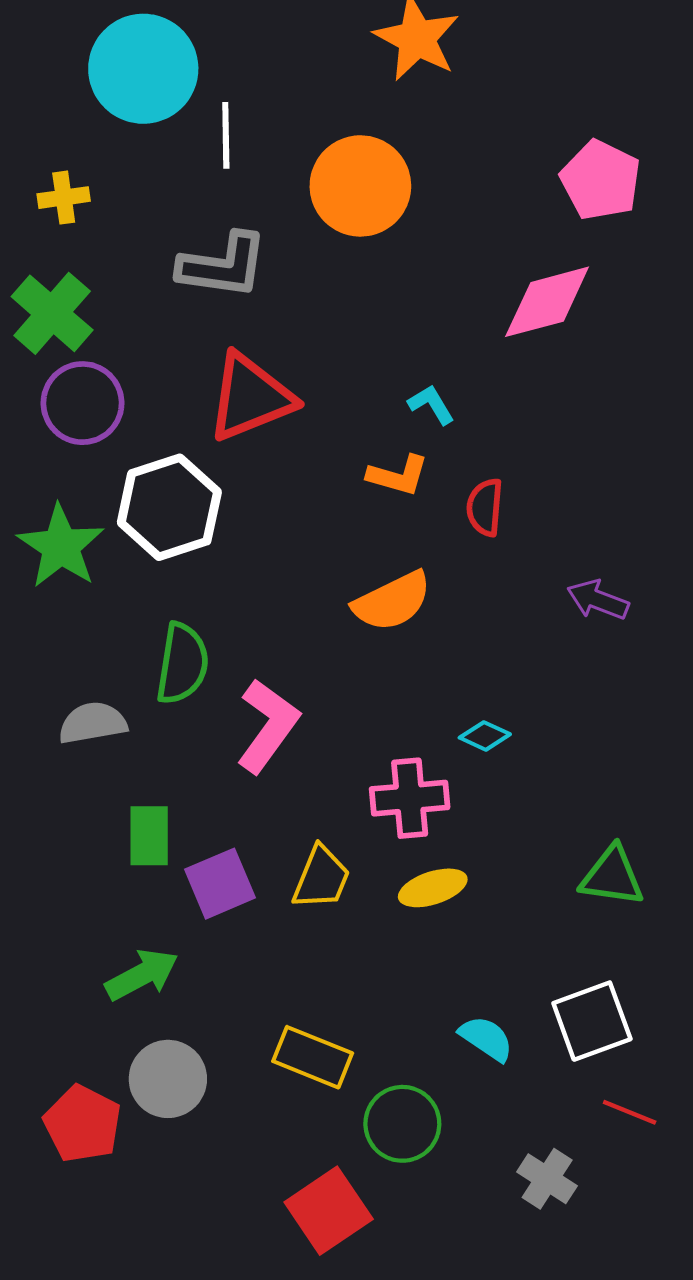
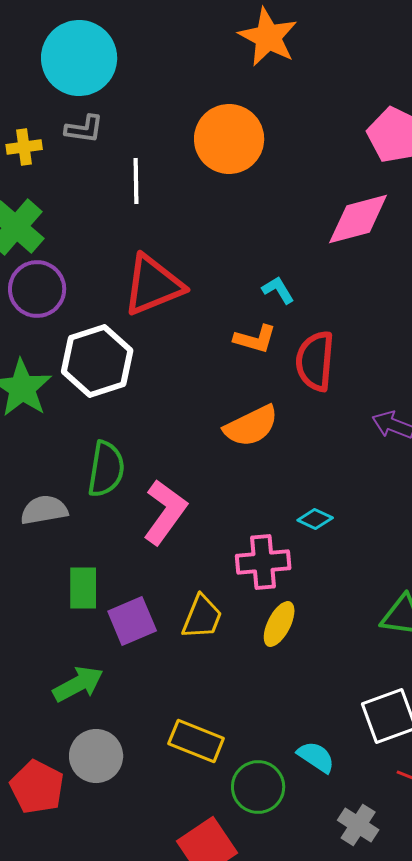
white line: (226, 135) -> (136, 181), moved
gray L-shape: (223, 266) -> (84, 129), moved, size x0.6
red semicircle: (485, 507) -> (315, 361), size x1.5
yellow ellipse: (433, 888) -> (279, 624), turned -45
cyan semicircle: (486, 1038) -> (316, 757), moved

